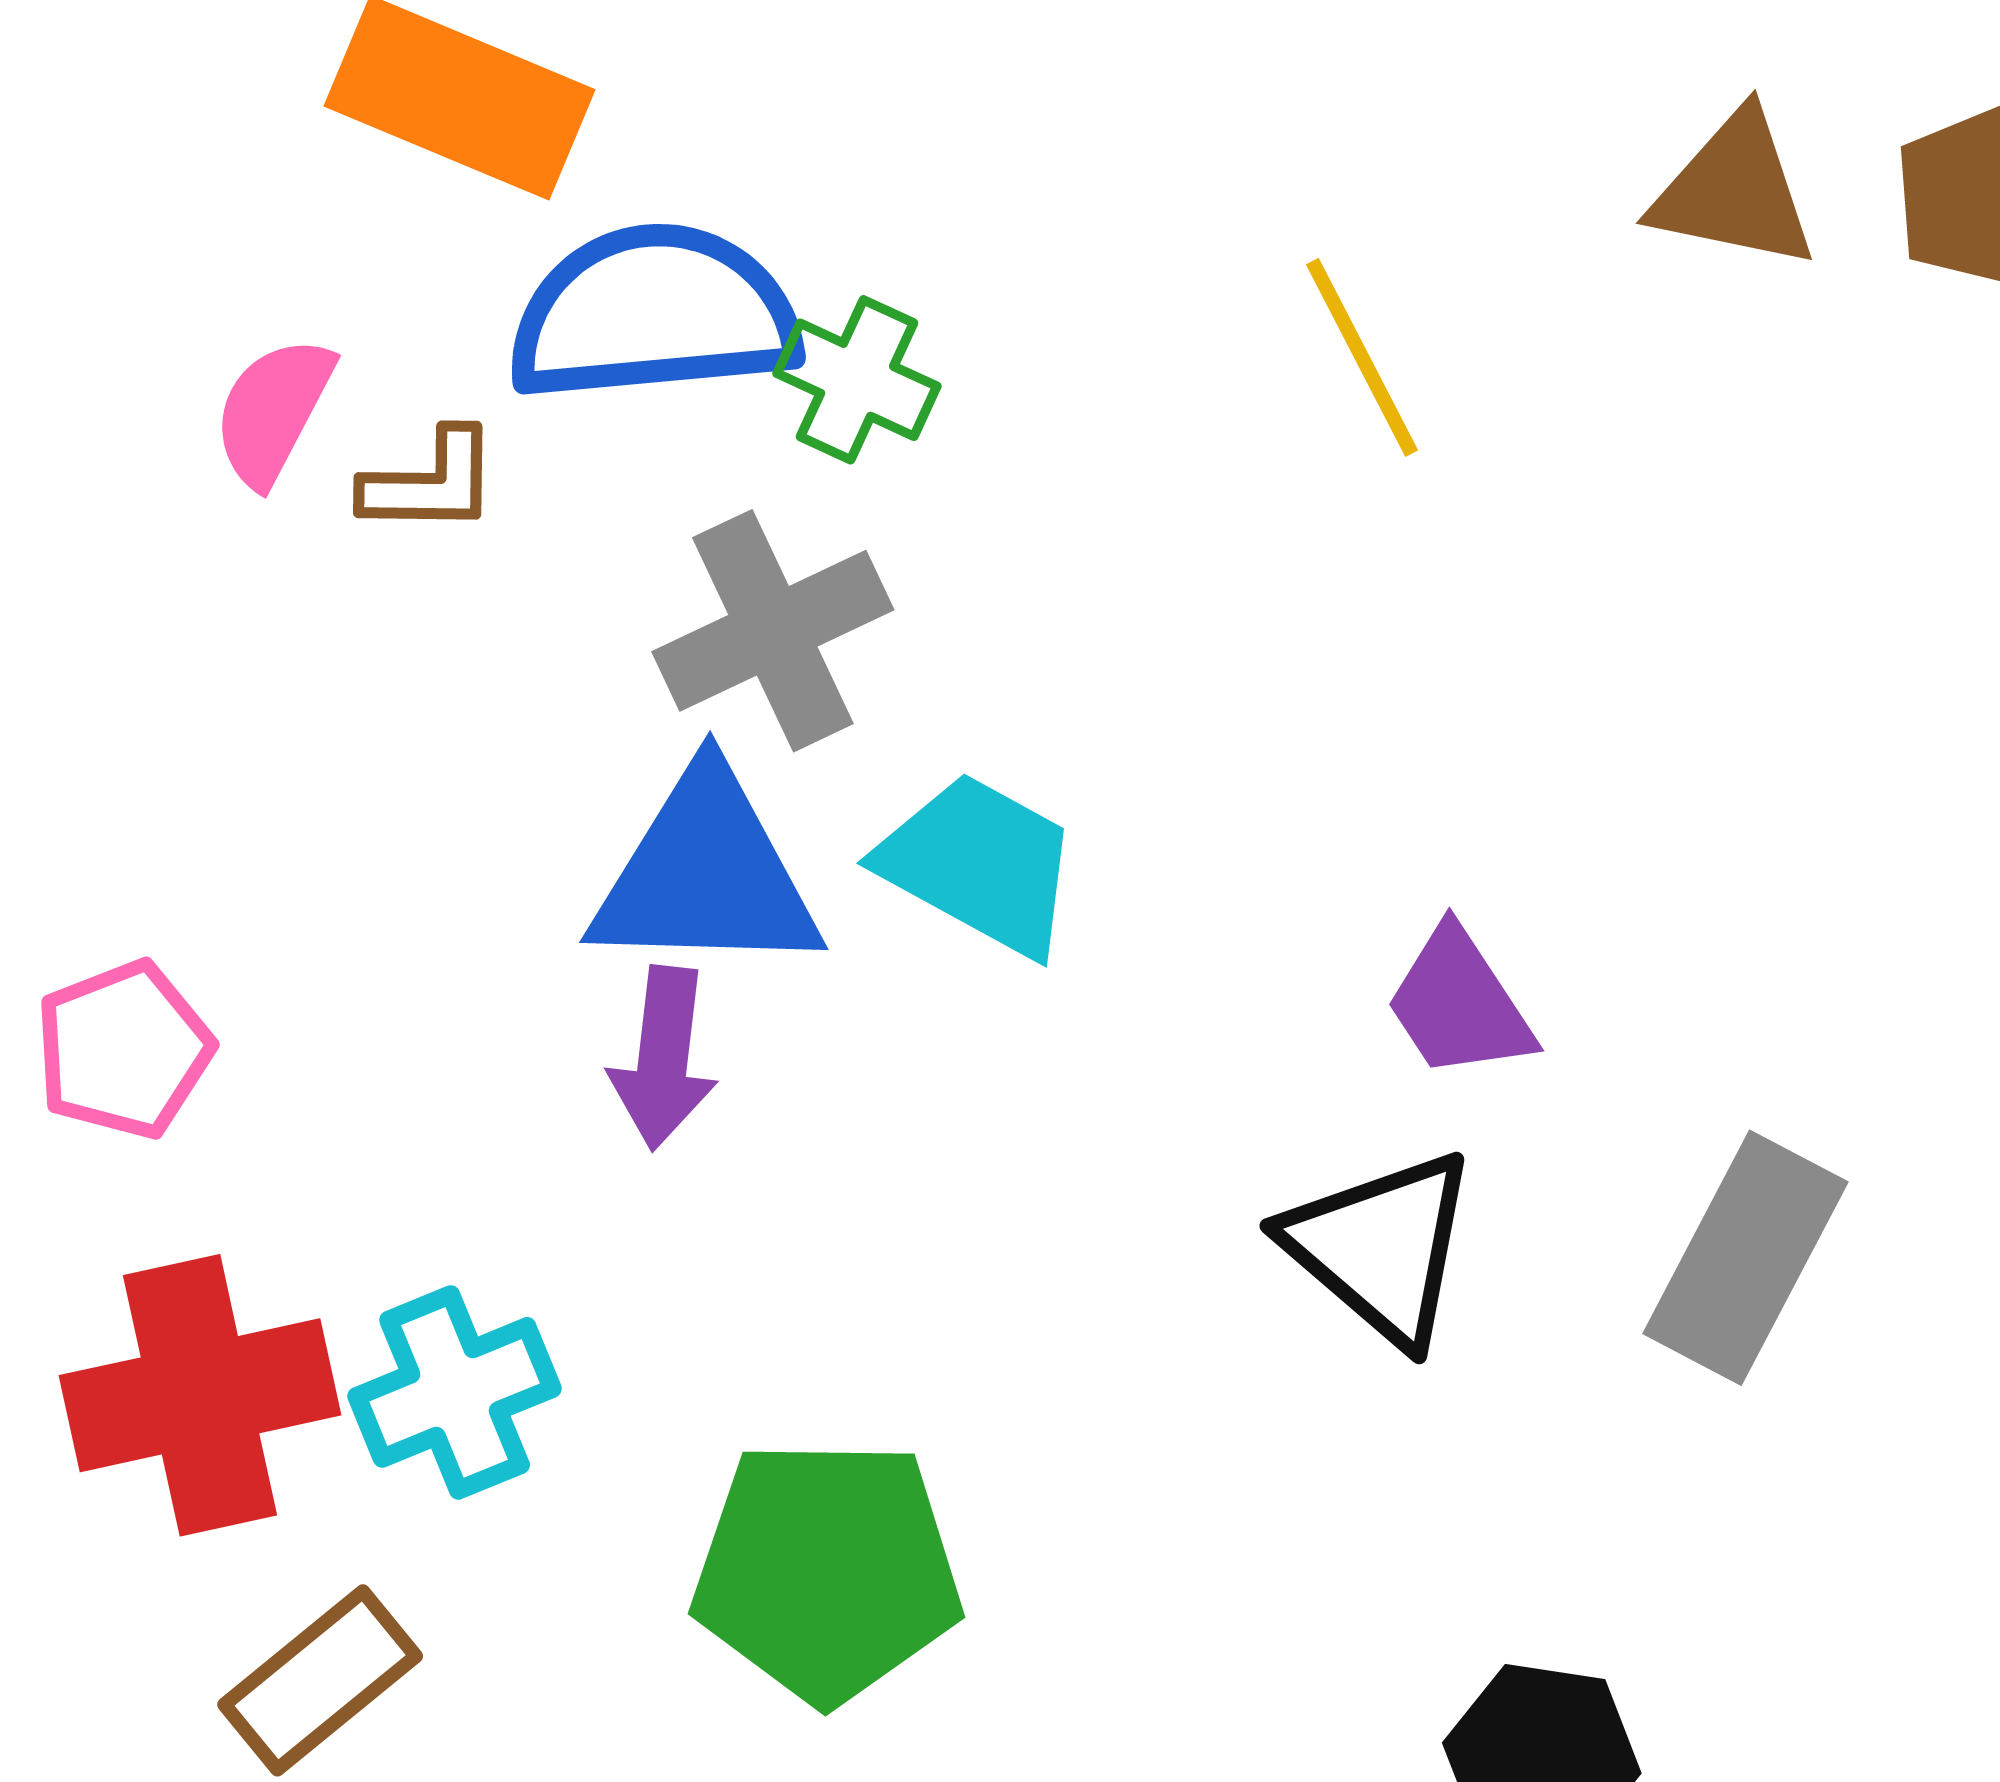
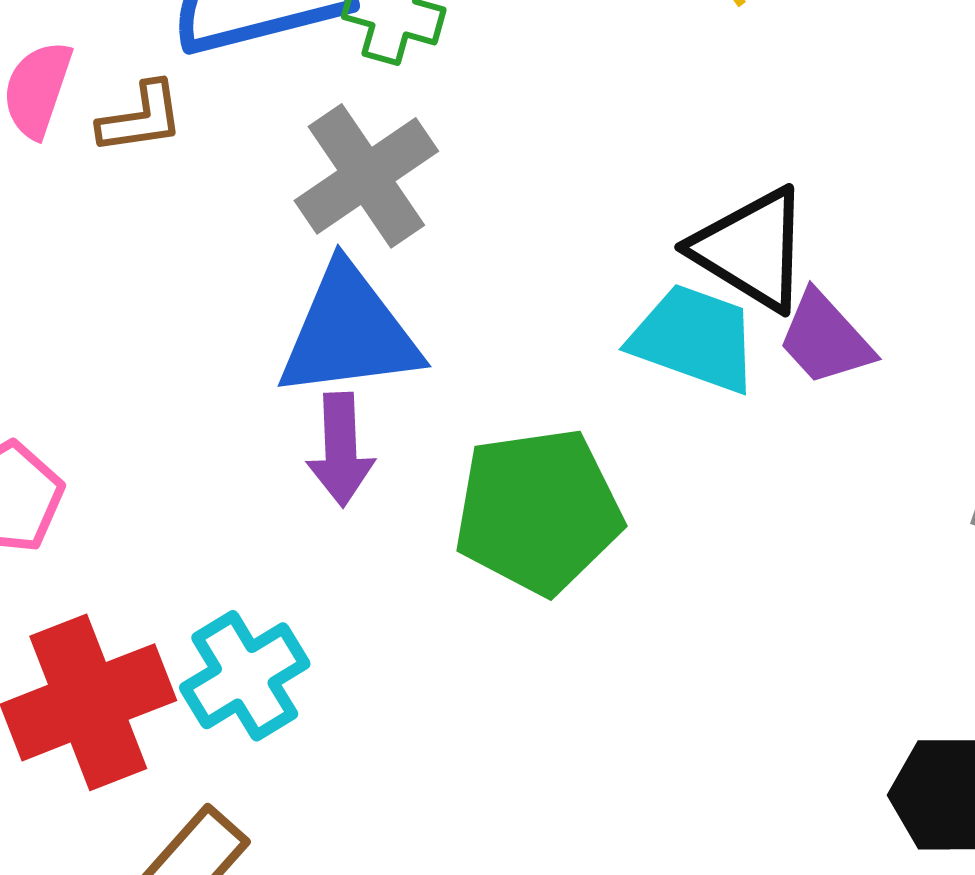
cyan trapezoid: (979, 864) -> (694, 339), moved
black triangle: (1381, 1247) -> (751, 249), moved
green pentagon: (827, 1571) -> (538, 511), moved

